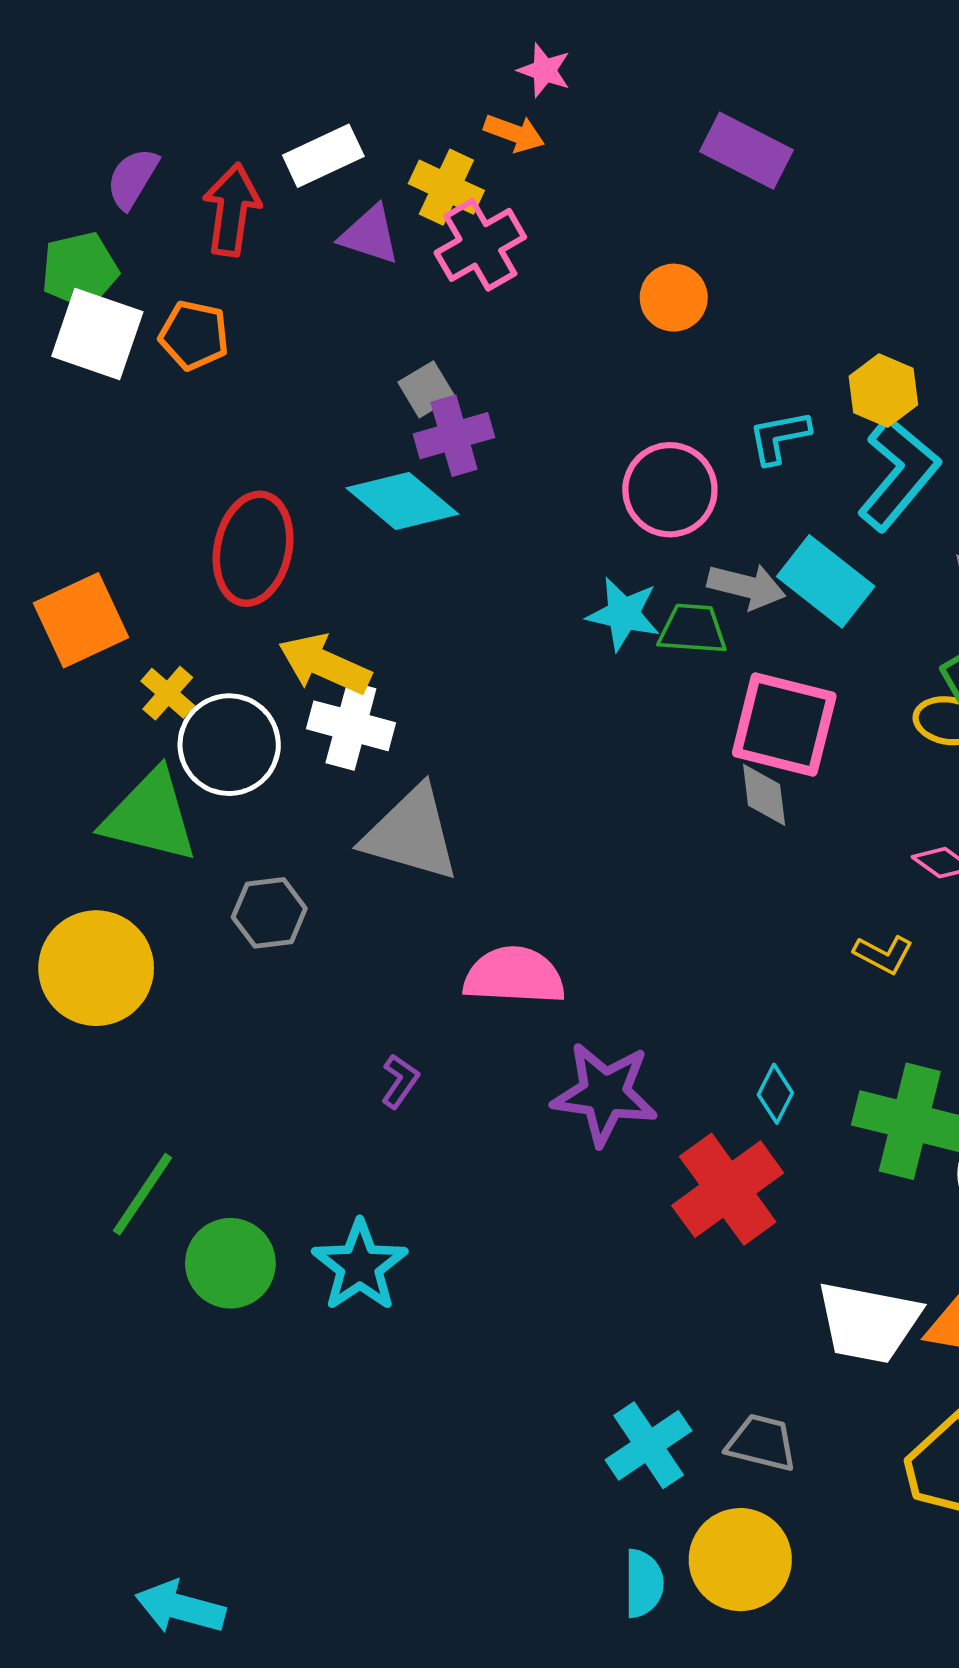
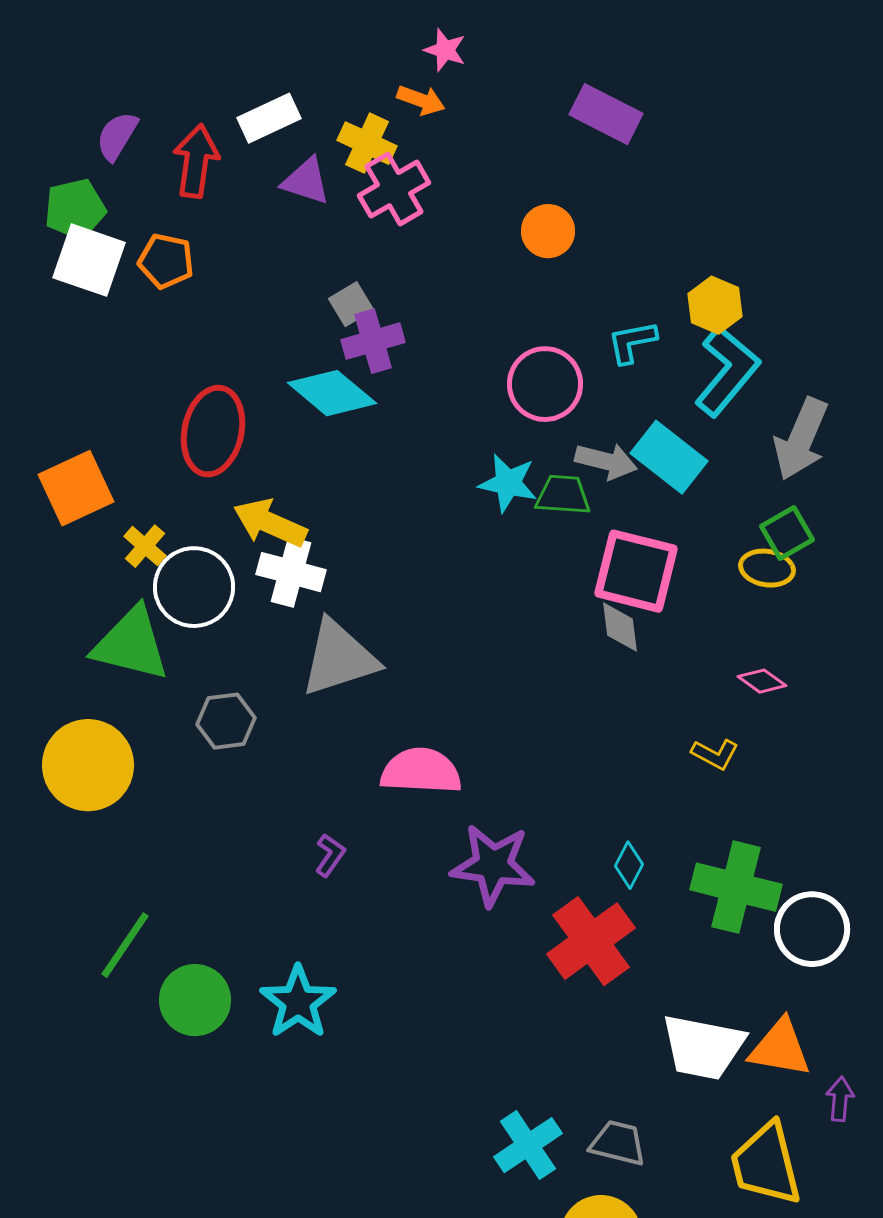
gray triangle: (411, 834) -> (339, 658), turned -34

